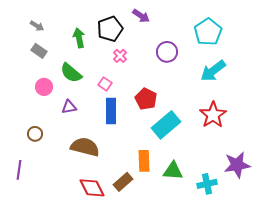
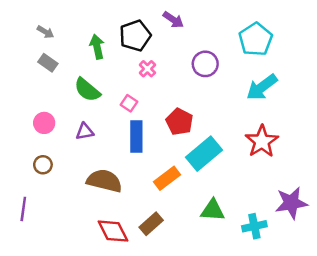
pink circle: (44, 87) -> (44, 123), moved
orange rectangle: (144, 161) -> (167, 178), moved, turned 55

